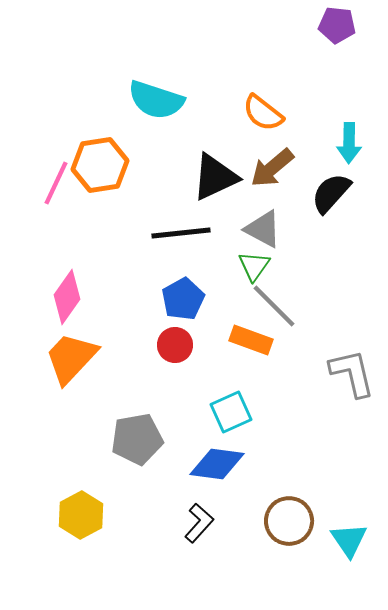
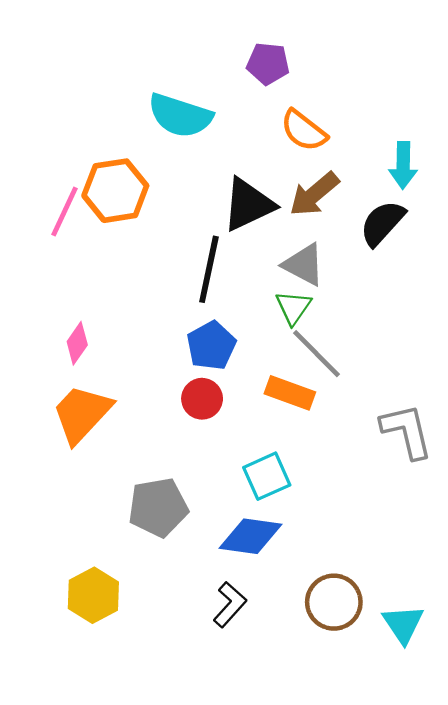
purple pentagon: (337, 25) -> (268, 64), moved
black line: (181, 233) -> (209, 269), turned -72
pink diamond: (67, 297) -> (77, 343), size x0.7

